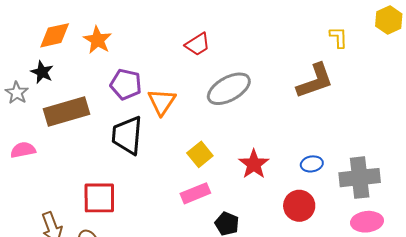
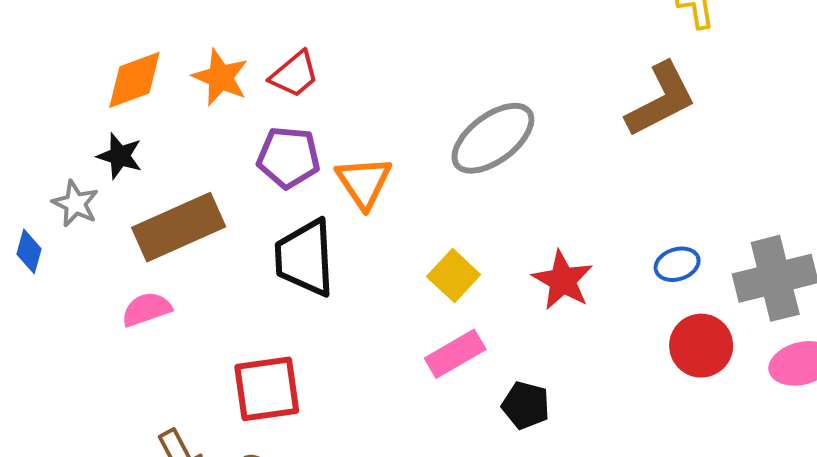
red trapezoid: (197, 44) -> (294, 74), moved
pink semicircle: (23, 150) -> (147, 309), moved
red circle: (299, 206) -> (701, 346), moved

